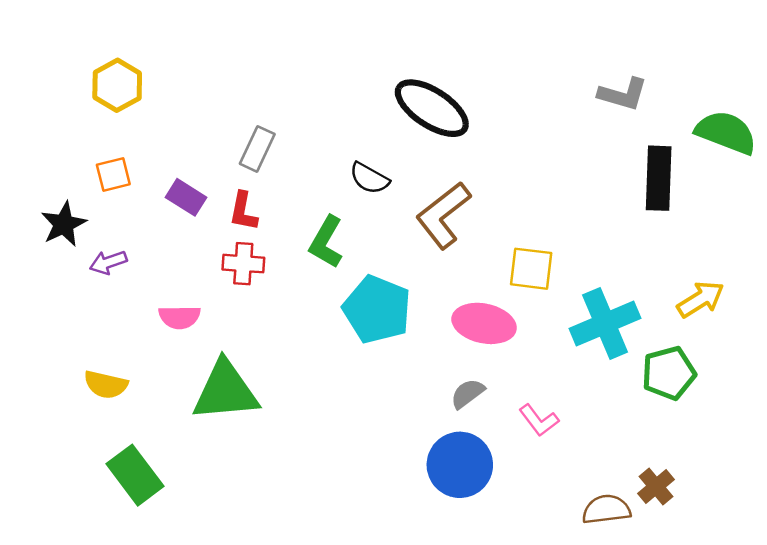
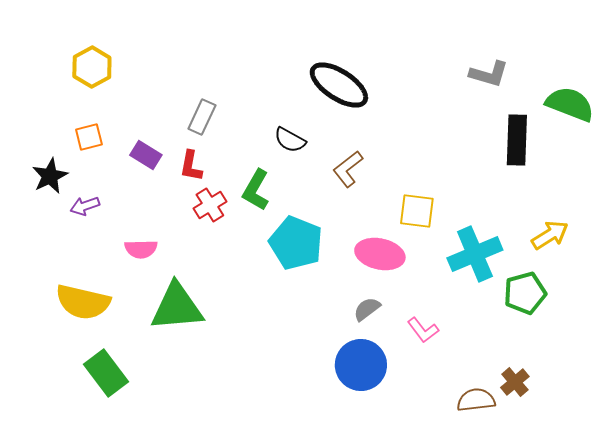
brown L-shape: (443, 215) -> (348, 169), size x0.7
red cross: (243, 264) -> (210, 205), moved, turned -36
yellow semicircle: (106, 385) -> (83, 302), size x1.6

